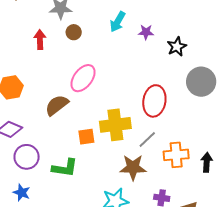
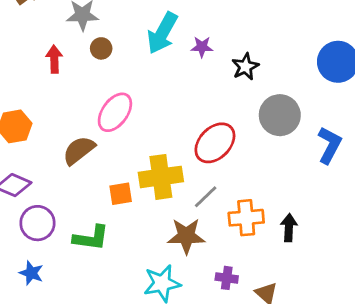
cyan arrow: (118, 22) -> (162, 33), size x1.4
red ellipse: (154, 101) -> (215, 143), turned 36

